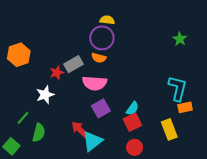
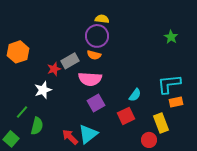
cyan L-shape: (178, 88) -> (169, 84), turned -110
cyan semicircle: (132, 108) -> (135, 95), moved
red arrow: (80, 129) -> (70, 137), moved
red circle: (135, 147) -> (149, 140), moved

